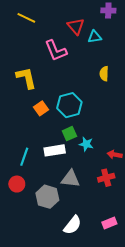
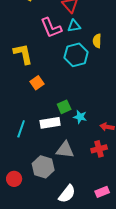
cyan triangle: (95, 37) -> (74, 26), moved
yellow semicircle: (104, 74) -> (97, 41), moved
cyan hexagon: (69, 105) -> (76, 55), moved
red circle: (17, 184) -> (14, 179), moved

